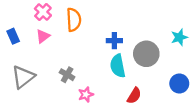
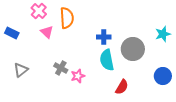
blue rectangle: (13, 36) -> (12, 33), turned -40
pink triangle: (43, 36) -> (47, 32), moved, turned -40
gray triangle: (23, 77) -> (21, 70), size x0.7
pink star: (86, 94) -> (78, 76), moved

